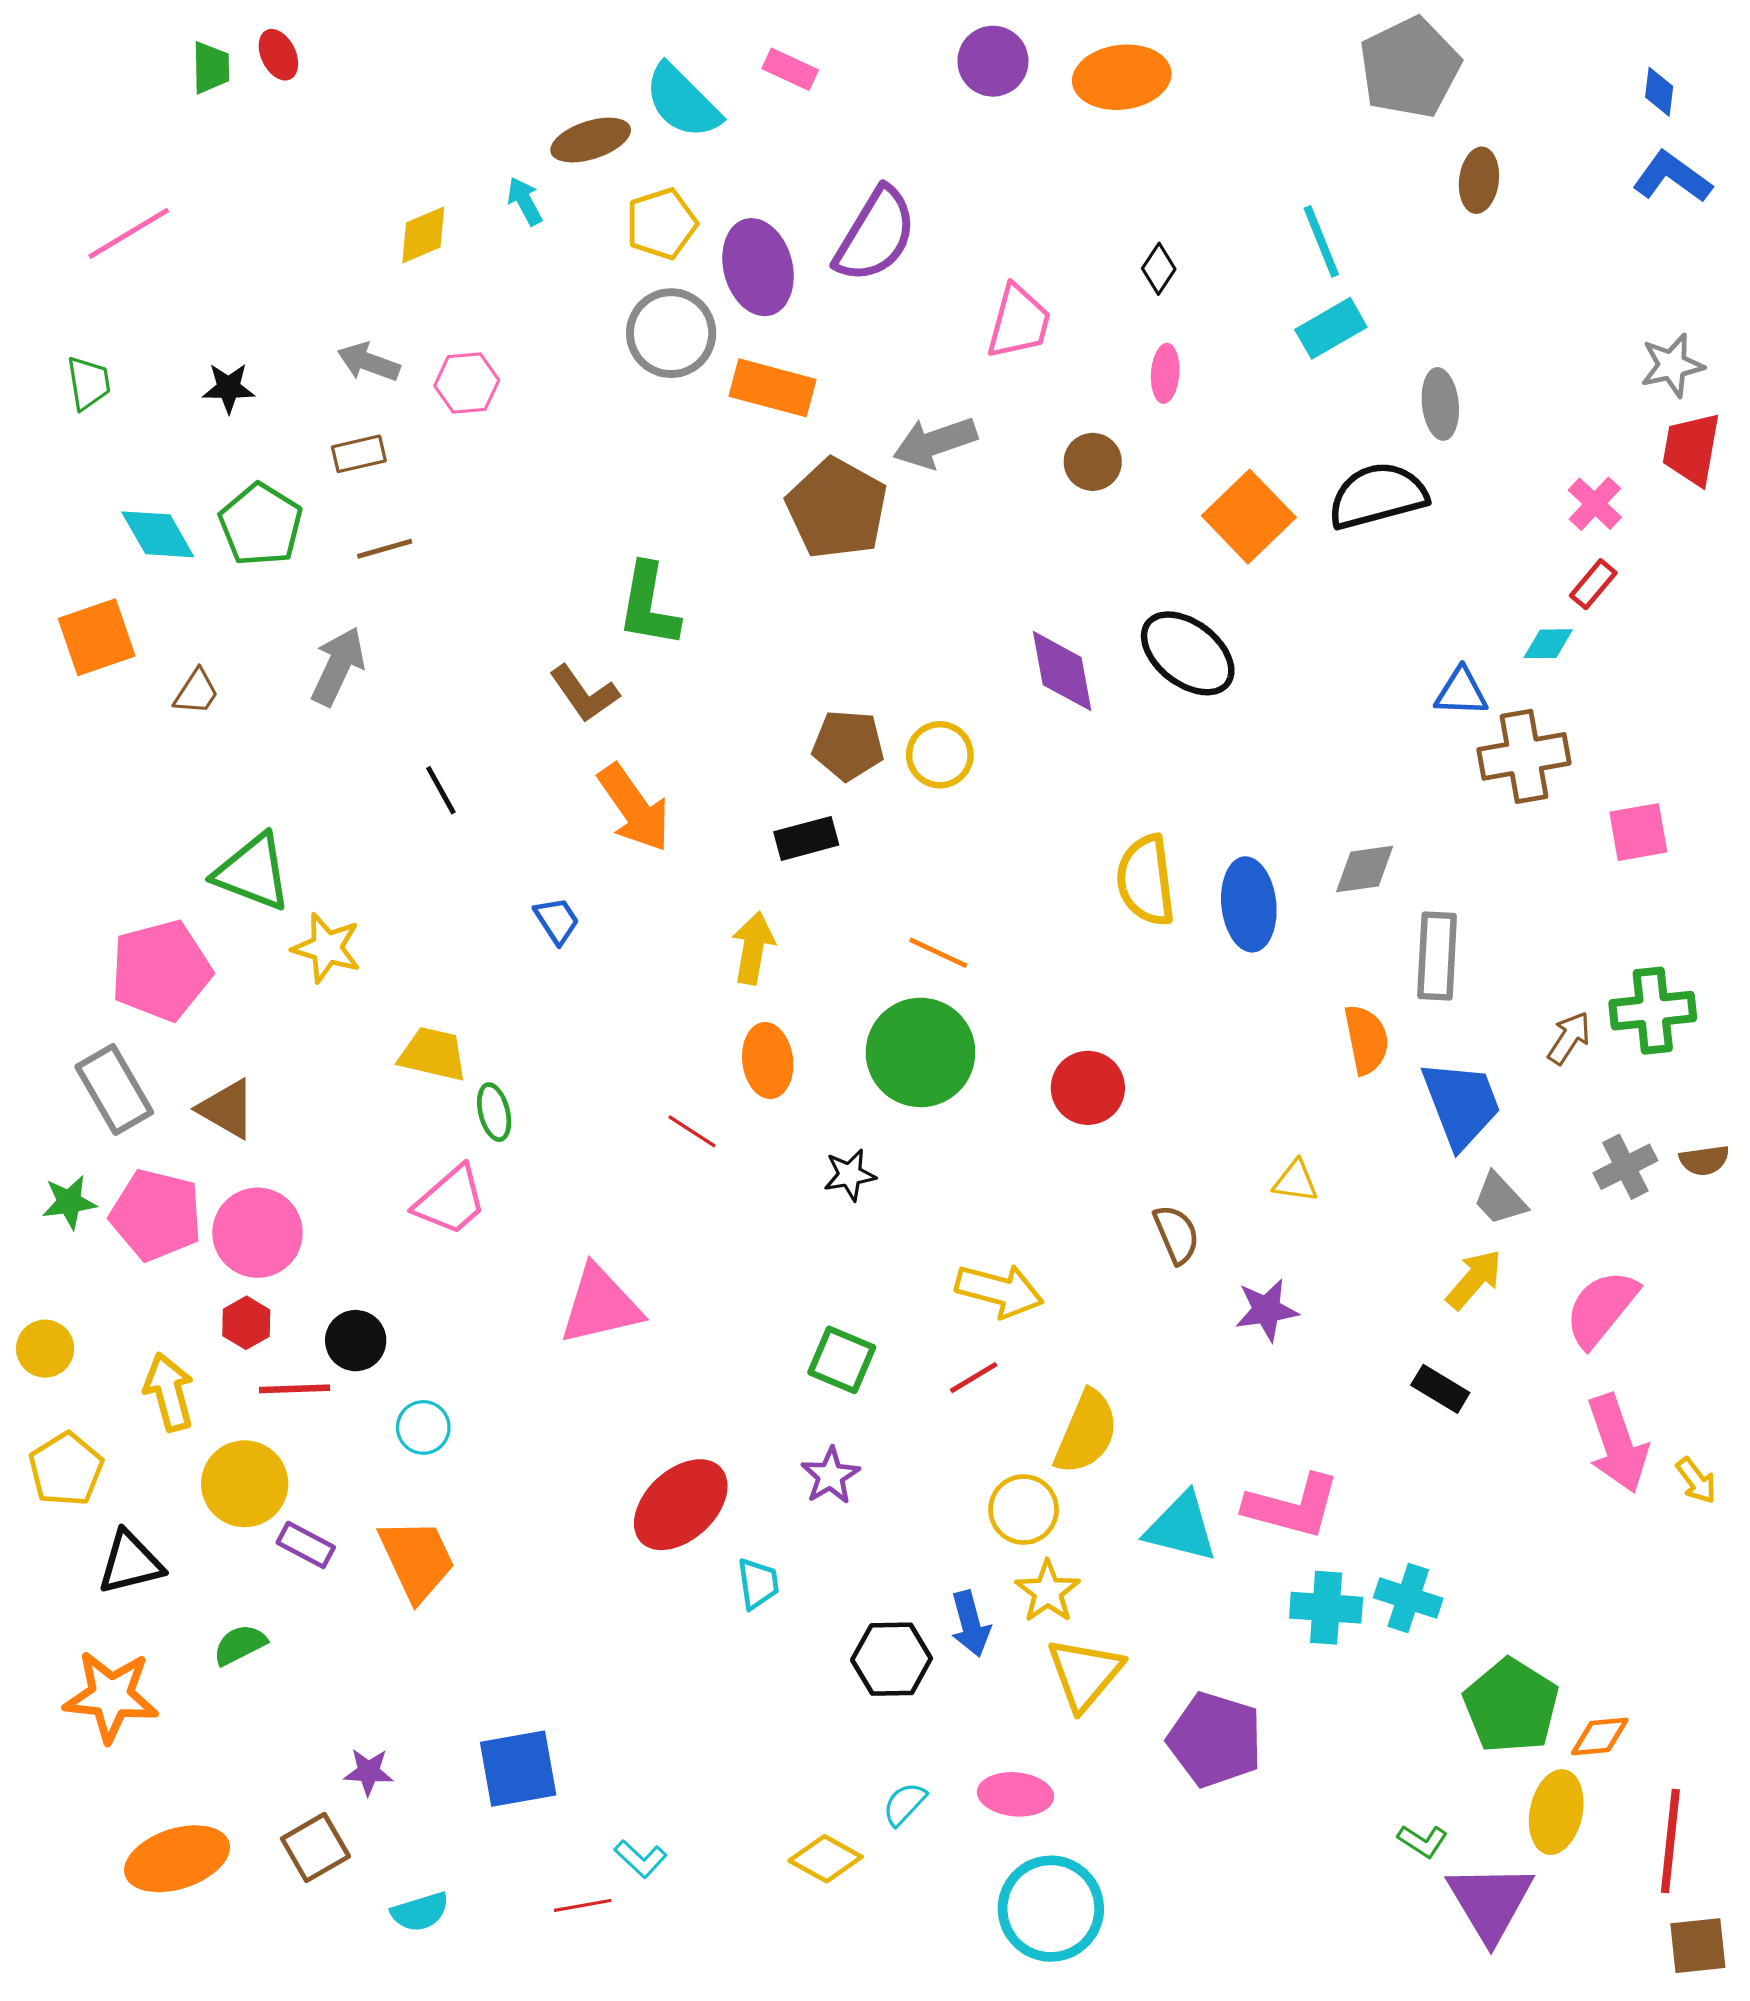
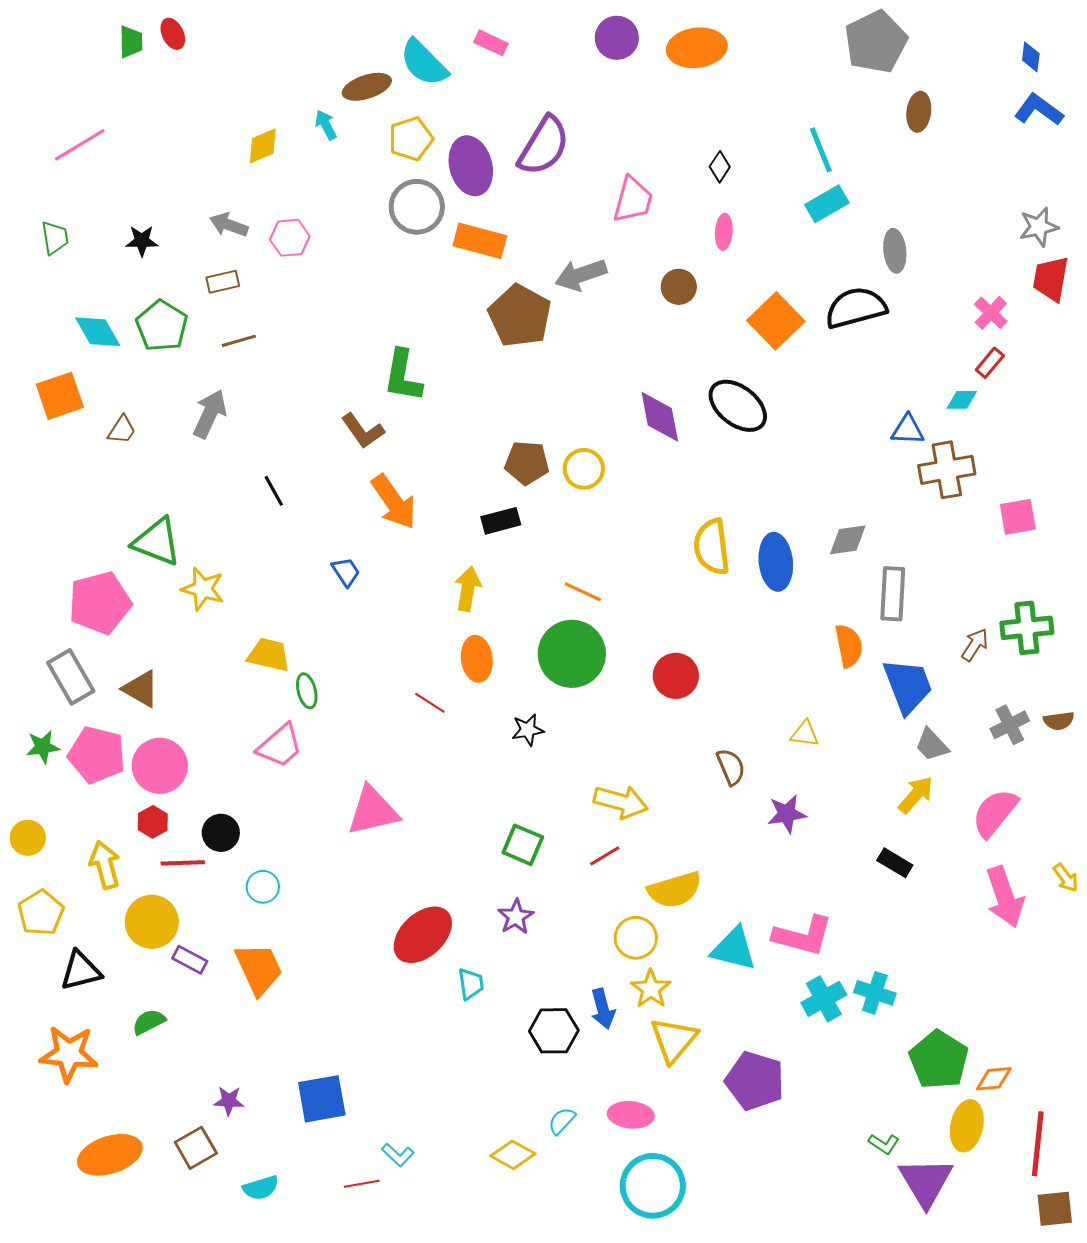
yellow semicircle: (1086, 1432) -> (675, 890), turned 50
yellow arrow: (1696, 1481) -> (1066, 878), moved
cyan cross: (1326, 1608) -> (824, 999), turned -33

